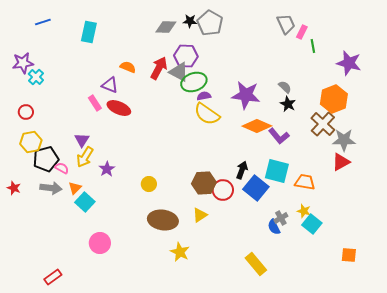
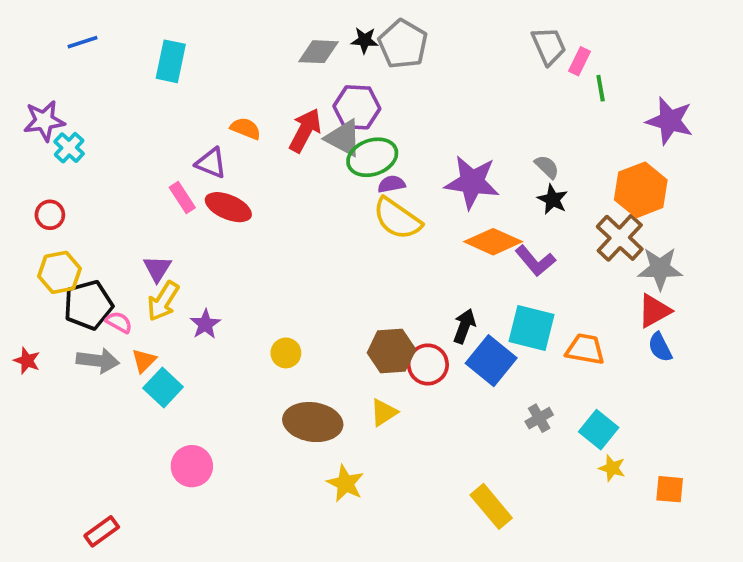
yellow star: (304, 211) -> (612, 468), moved
blue semicircle: (274, 227) -> (660, 347), moved

